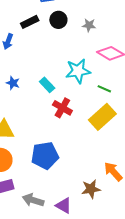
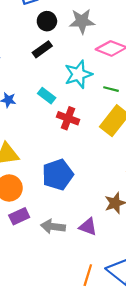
black rectangle: (30, 22) -> (42, 49), moved
gray star: (89, 25) -> (82, 21), size x1.6

